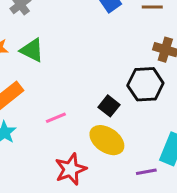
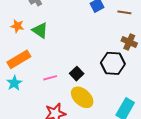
black square: (109, 106) -> (77, 74), moved

